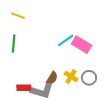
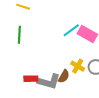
brown semicircle: (52, 78) -> (64, 76), moved

